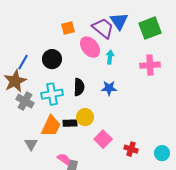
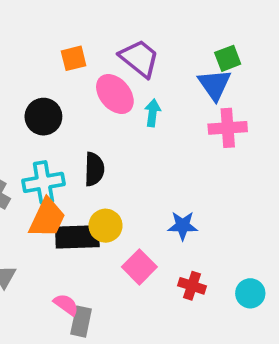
blue triangle: (119, 21) -> (215, 85), moved
green square: (150, 28) -> (228, 58), size x0.6
blue star: (109, 88) -> (183, 226), moved
black rectangle: (70, 123) -> (77, 237), size x1.6
orange trapezoid: (51, 126) -> (47, 218), moved

